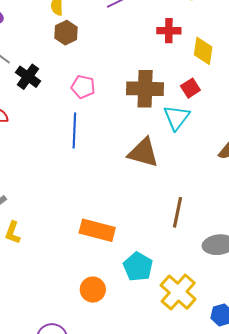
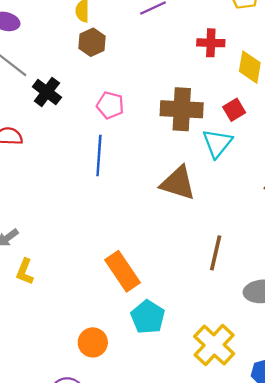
orange rectangle: (97, 230) -> (122, 271), turned 40
cyan pentagon: (138, 267) -> (148, 317), moved
orange circle: (93, 290) -> (93, 342), moved

